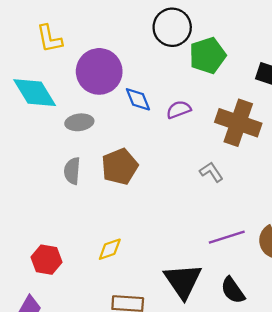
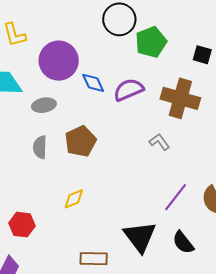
purple semicircle: (179, 110) -> (129, 90), size x1.4
purple line: (227, 237) -> (176, 197), turned -32
yellow diamond: (110, 249) -> (74, 199), moved

